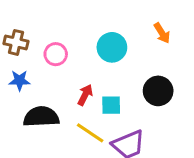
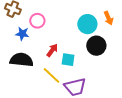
cyan circle: (112, 47) -> (87, 24), moved
blue star: (19, 80) -> (22, 34), moved
black circle: (158, 91) -> (96, 46), moved

